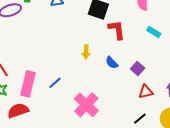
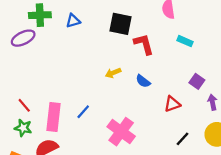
yellow arrow: (86, 52) -> (113, 73), turned 72
purple square: (138, 69) -> (197, 81), moved
red triangle: (146, 92) -> (172, 104), moved

